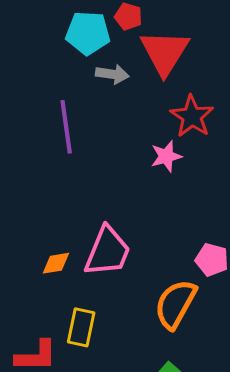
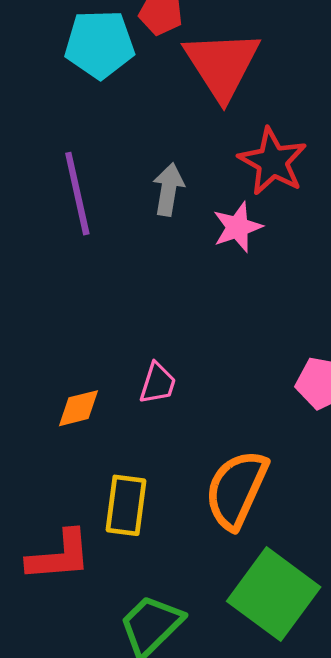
gray arrow: (112, 74) -> (168, 189), moved, turned -84
pink trapezoid: (108, 251) -> (158, 383), size x0.5
orange semicircle: (175, 304) -> (236, 489), moved

